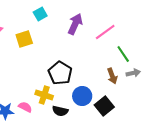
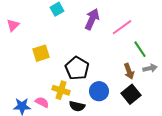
yellow square: (24, 39) -> (41, 53), moved
black square: (104, 106) -> (131, 94), moved

